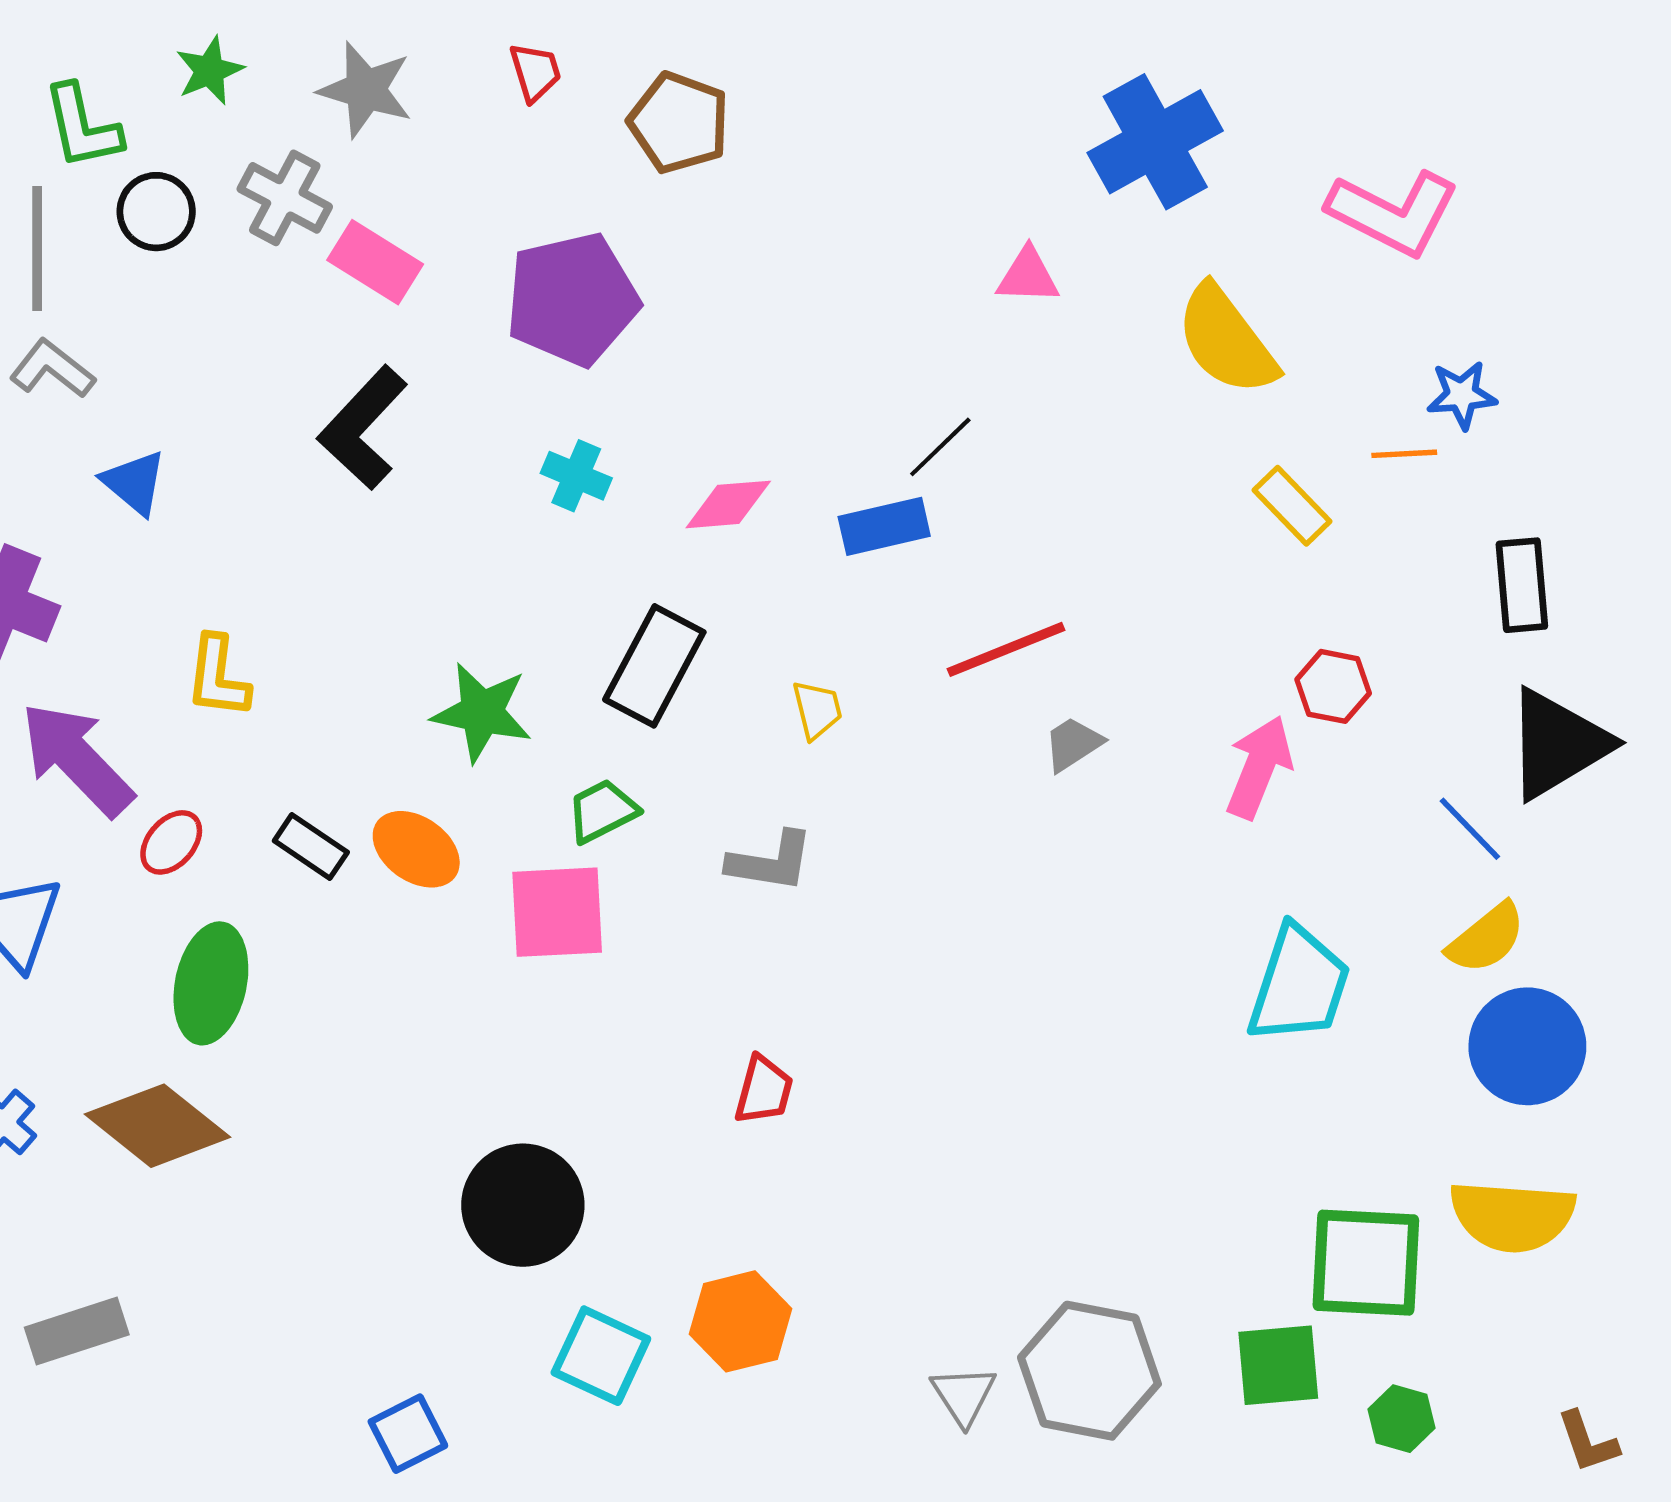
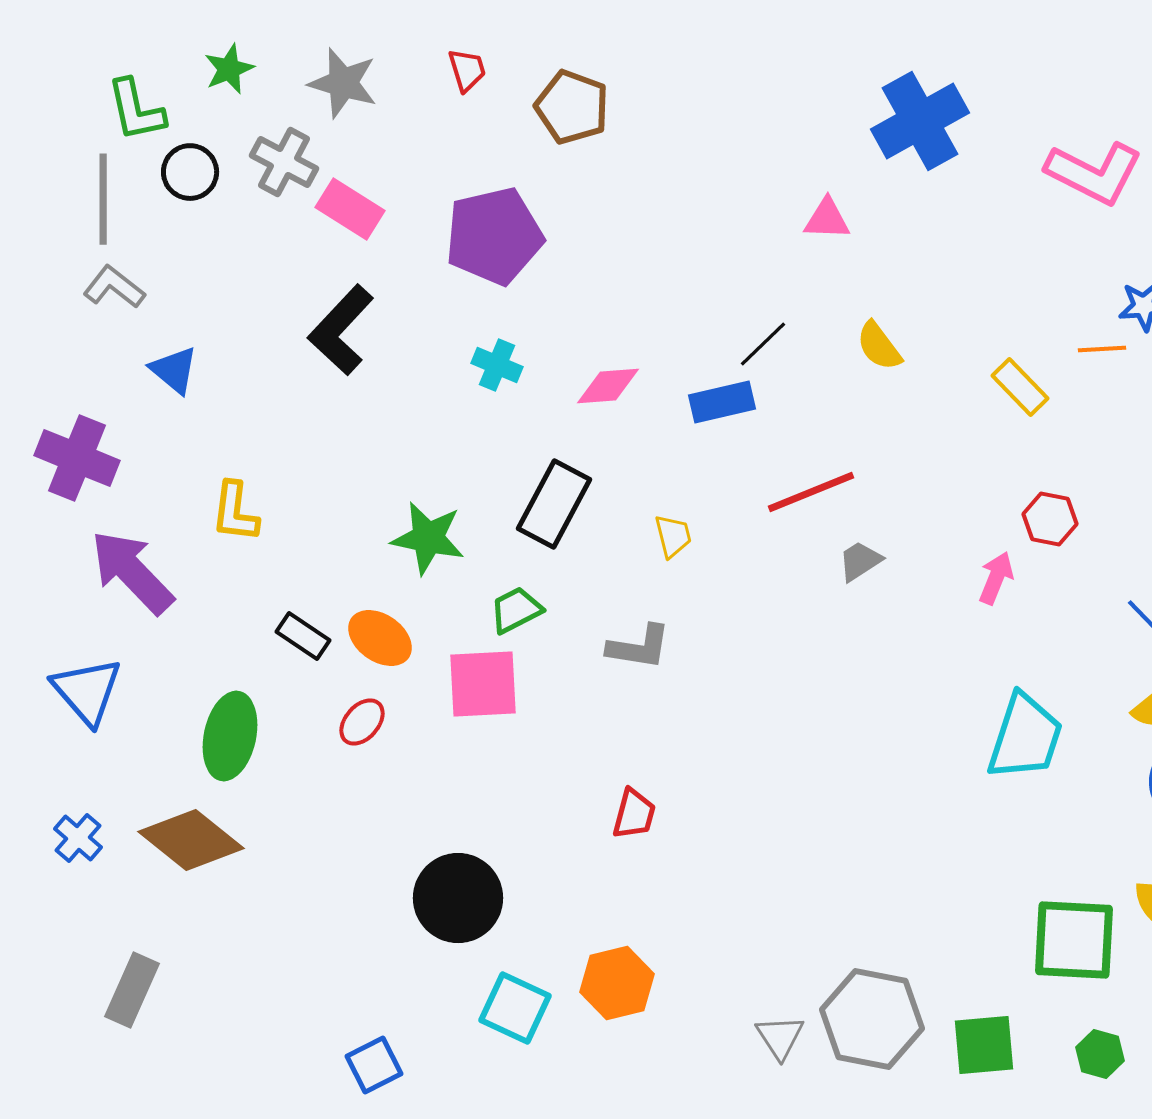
yellow semicircle: (1226, 340) -> (879, 346), moved, size x0.6
pink arrow: (1259, 767) -> (996, 578), size x0.7
red ellipse: (171, 842) -> (362, 722), moved
gray rectangle: (77, 1331) -> (132, 990), turned -48
green square: (1278, 1365) -> (984, 1045), moved

